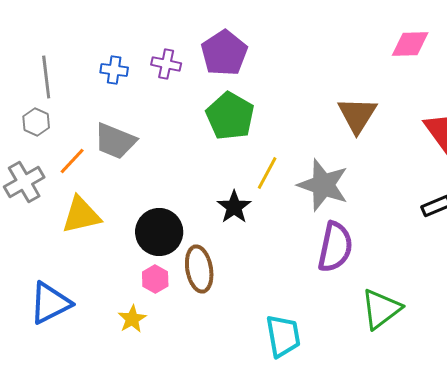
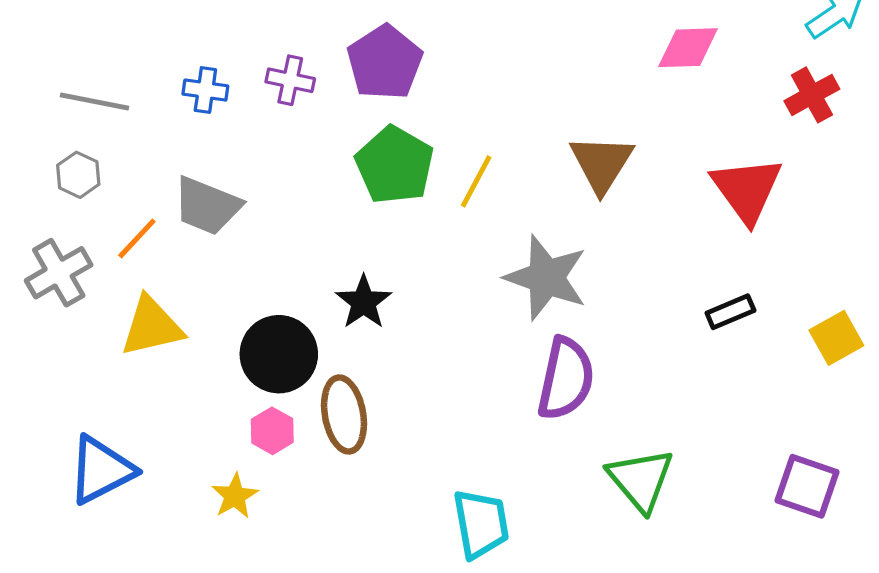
gray line: (46, 77) -> (95, 101), turned -72
yellow line: (267, 173) -> (476, 181), moved
black star: (234, 207) -> (364, 302), moved
green triangle: (381, 309) -> (641, 480), turned -33

